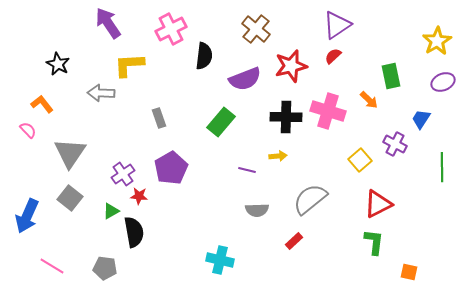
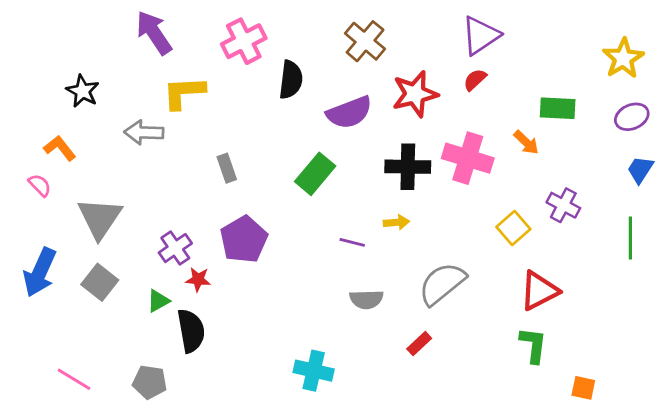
green rectangle: (391, 76) -> (558, 108), turned -75
blue trapezoid: (421, 119) -> (640, 170), moved
blue arrow: (27, 216) -> (40, 272), moved

